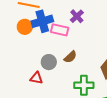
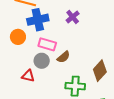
orange circle: (25, 27) -> (18, 37), moved
pink rectangle: (60, 30) -> (47, 44), moved

